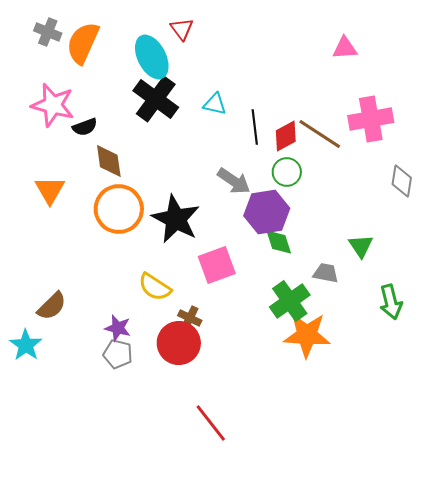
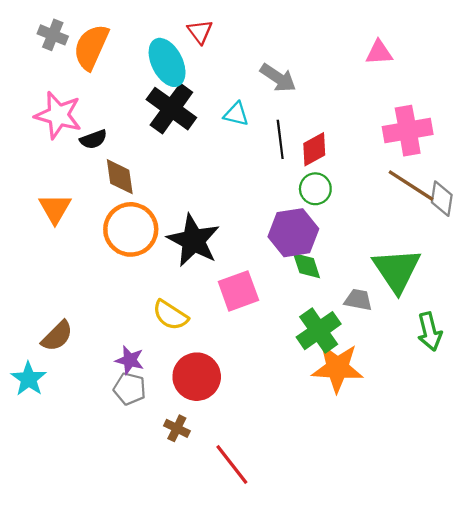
brown line: (320, 134) -> (411, 185), moved
gray arrow: (234, 181) -> (278, 78), moved
green triangle: (361, 246) -> (397, 270), size x1.8
brown cross: (190, 318) -> (177, 428), moved

